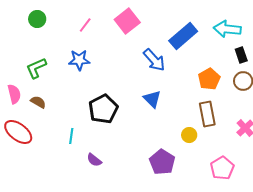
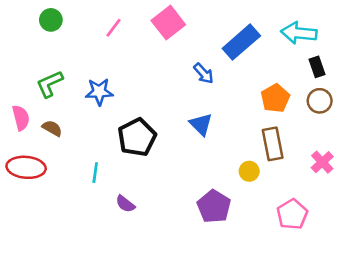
blue star: (79, 60) -> (99, 92), moved
blue arrow: (154, 60) -> (204, 73), size x0.7
red ellipse: (18, 132) -> (26, 167), turned -32

